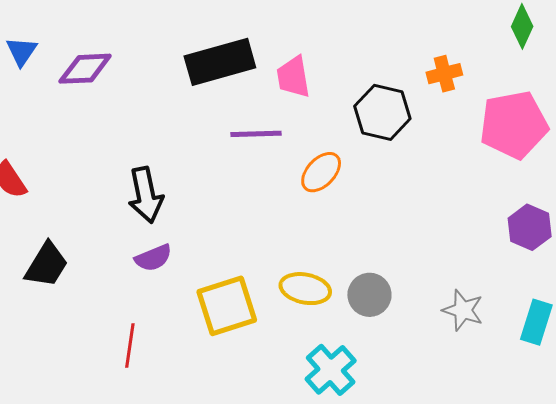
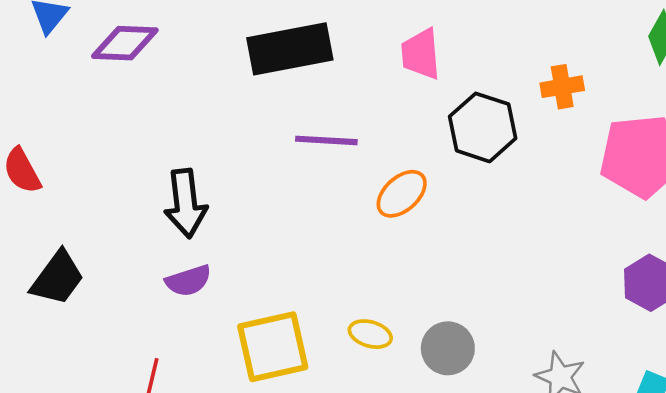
pink trapezoid: (293, 77) -> (421, 54), moved
yellow ellipse: (305, 289) -> (370, 334), size x0.7

